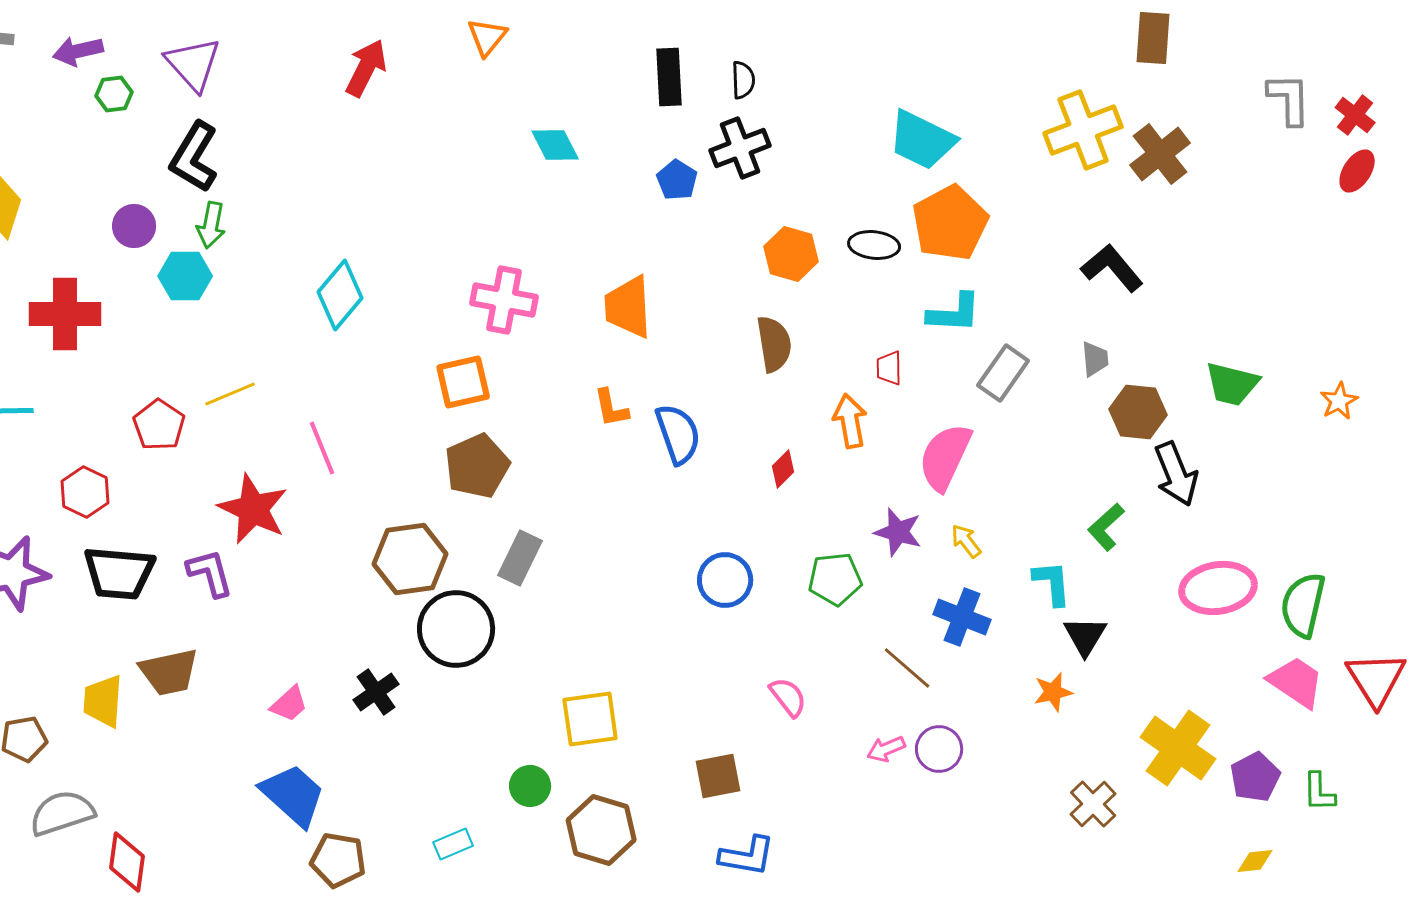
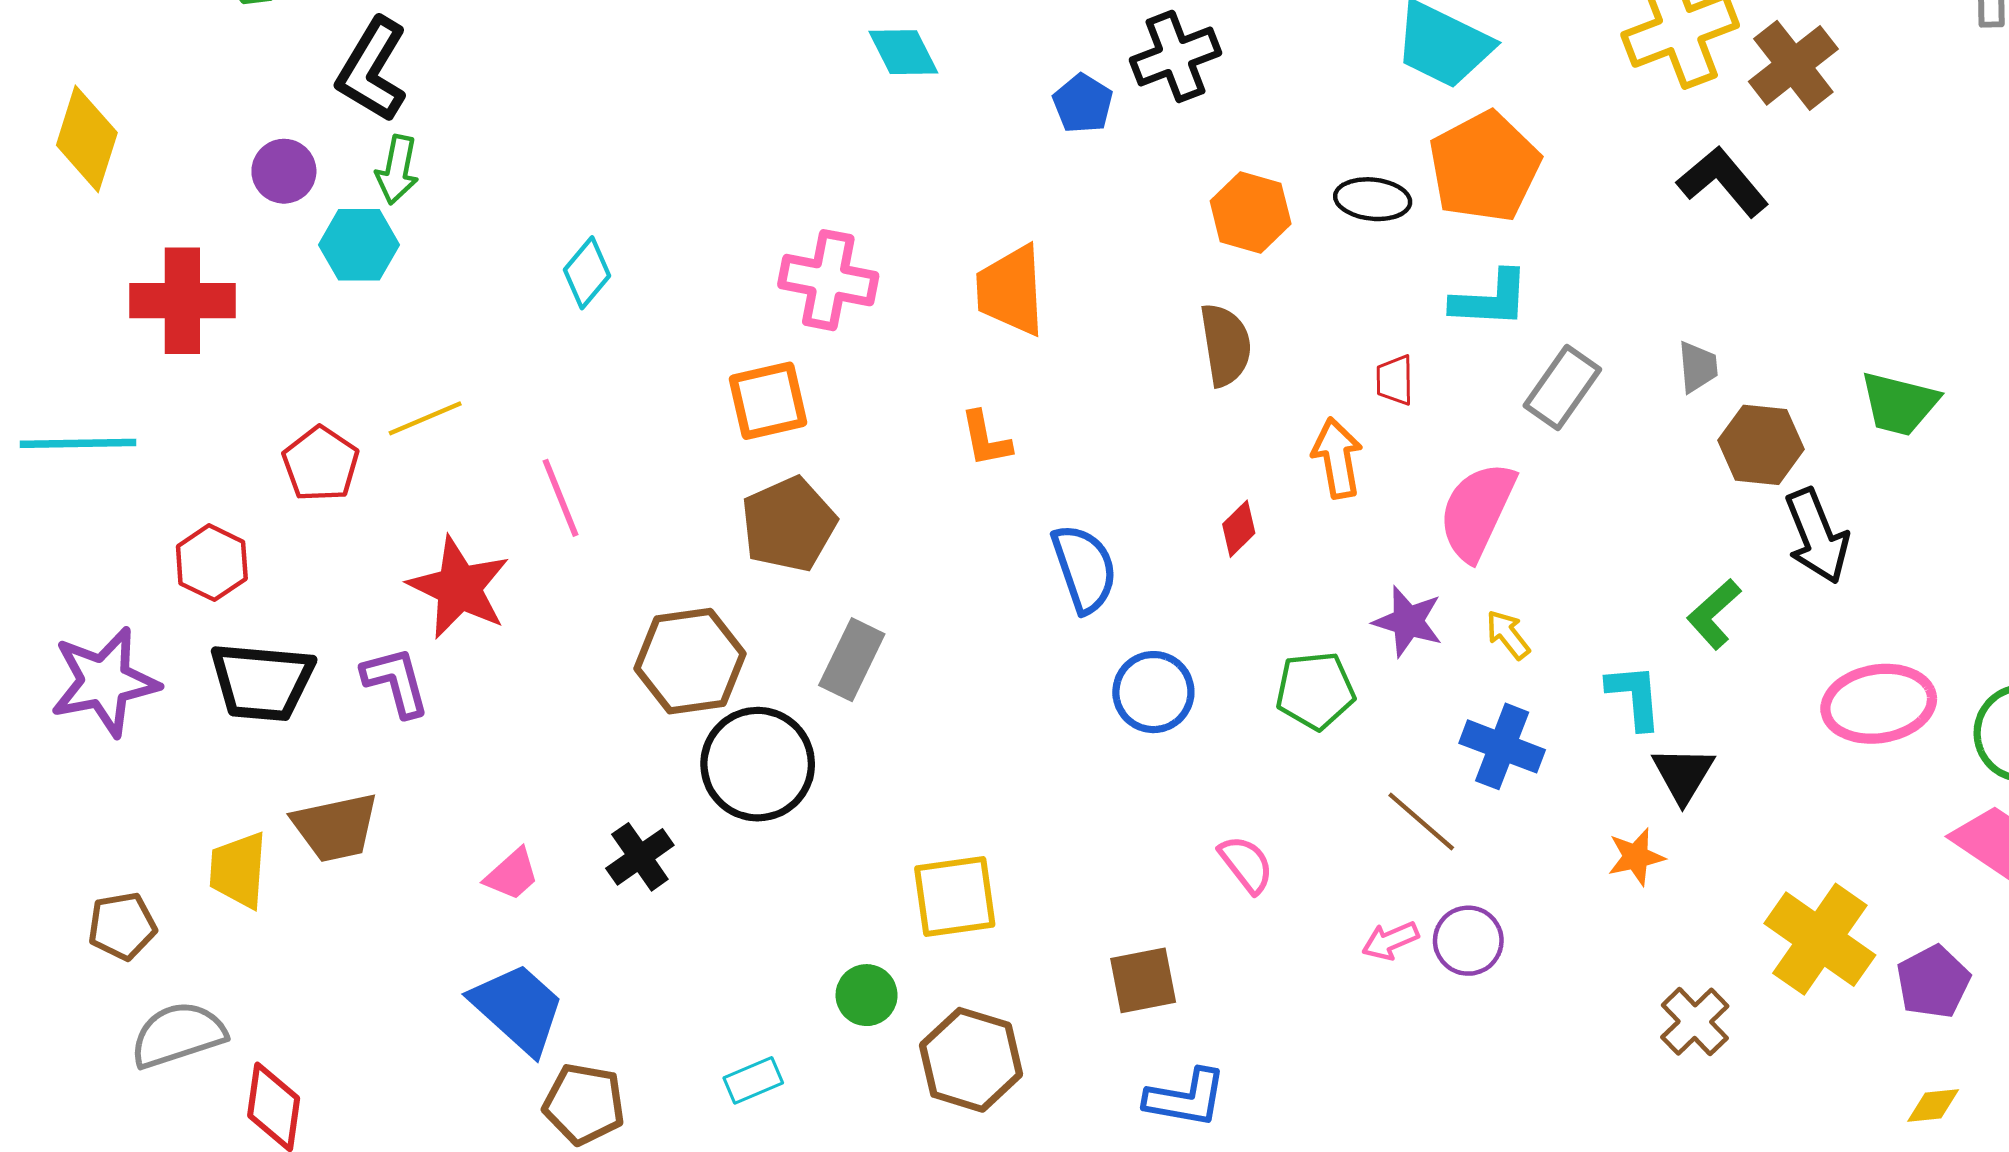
black L-shape: (1112, 268) -> (1723, 182), moved
cyan diamond: (340, 295) -> (587, 273), size x0.7
blue semicircle: (678, 434) -> (1084, 568), moved

